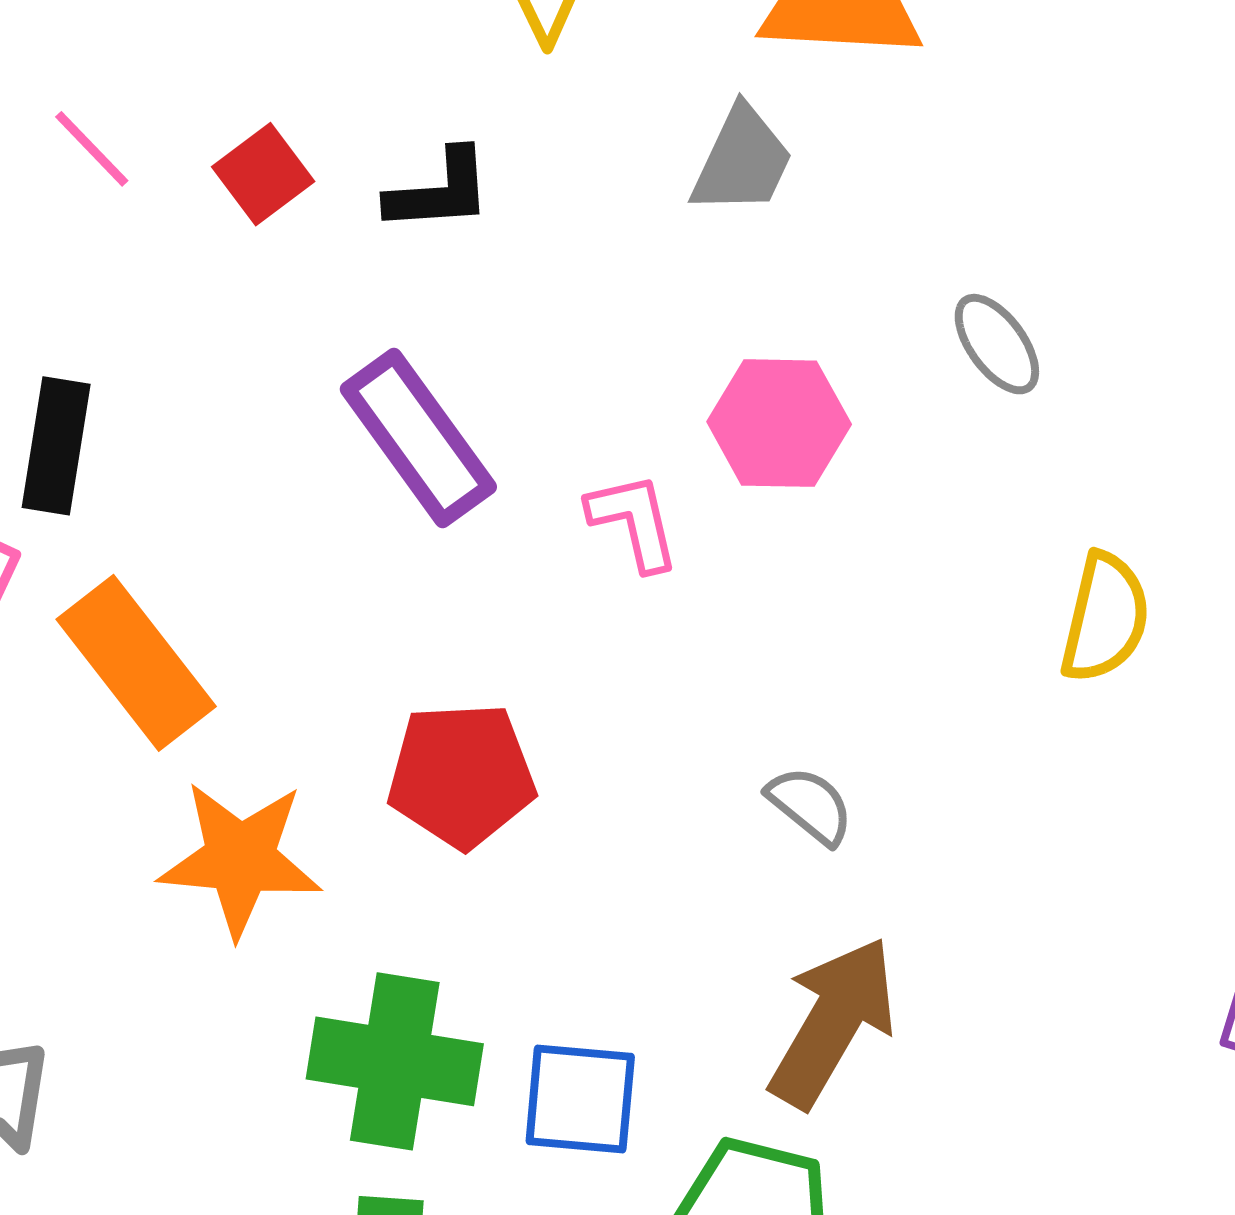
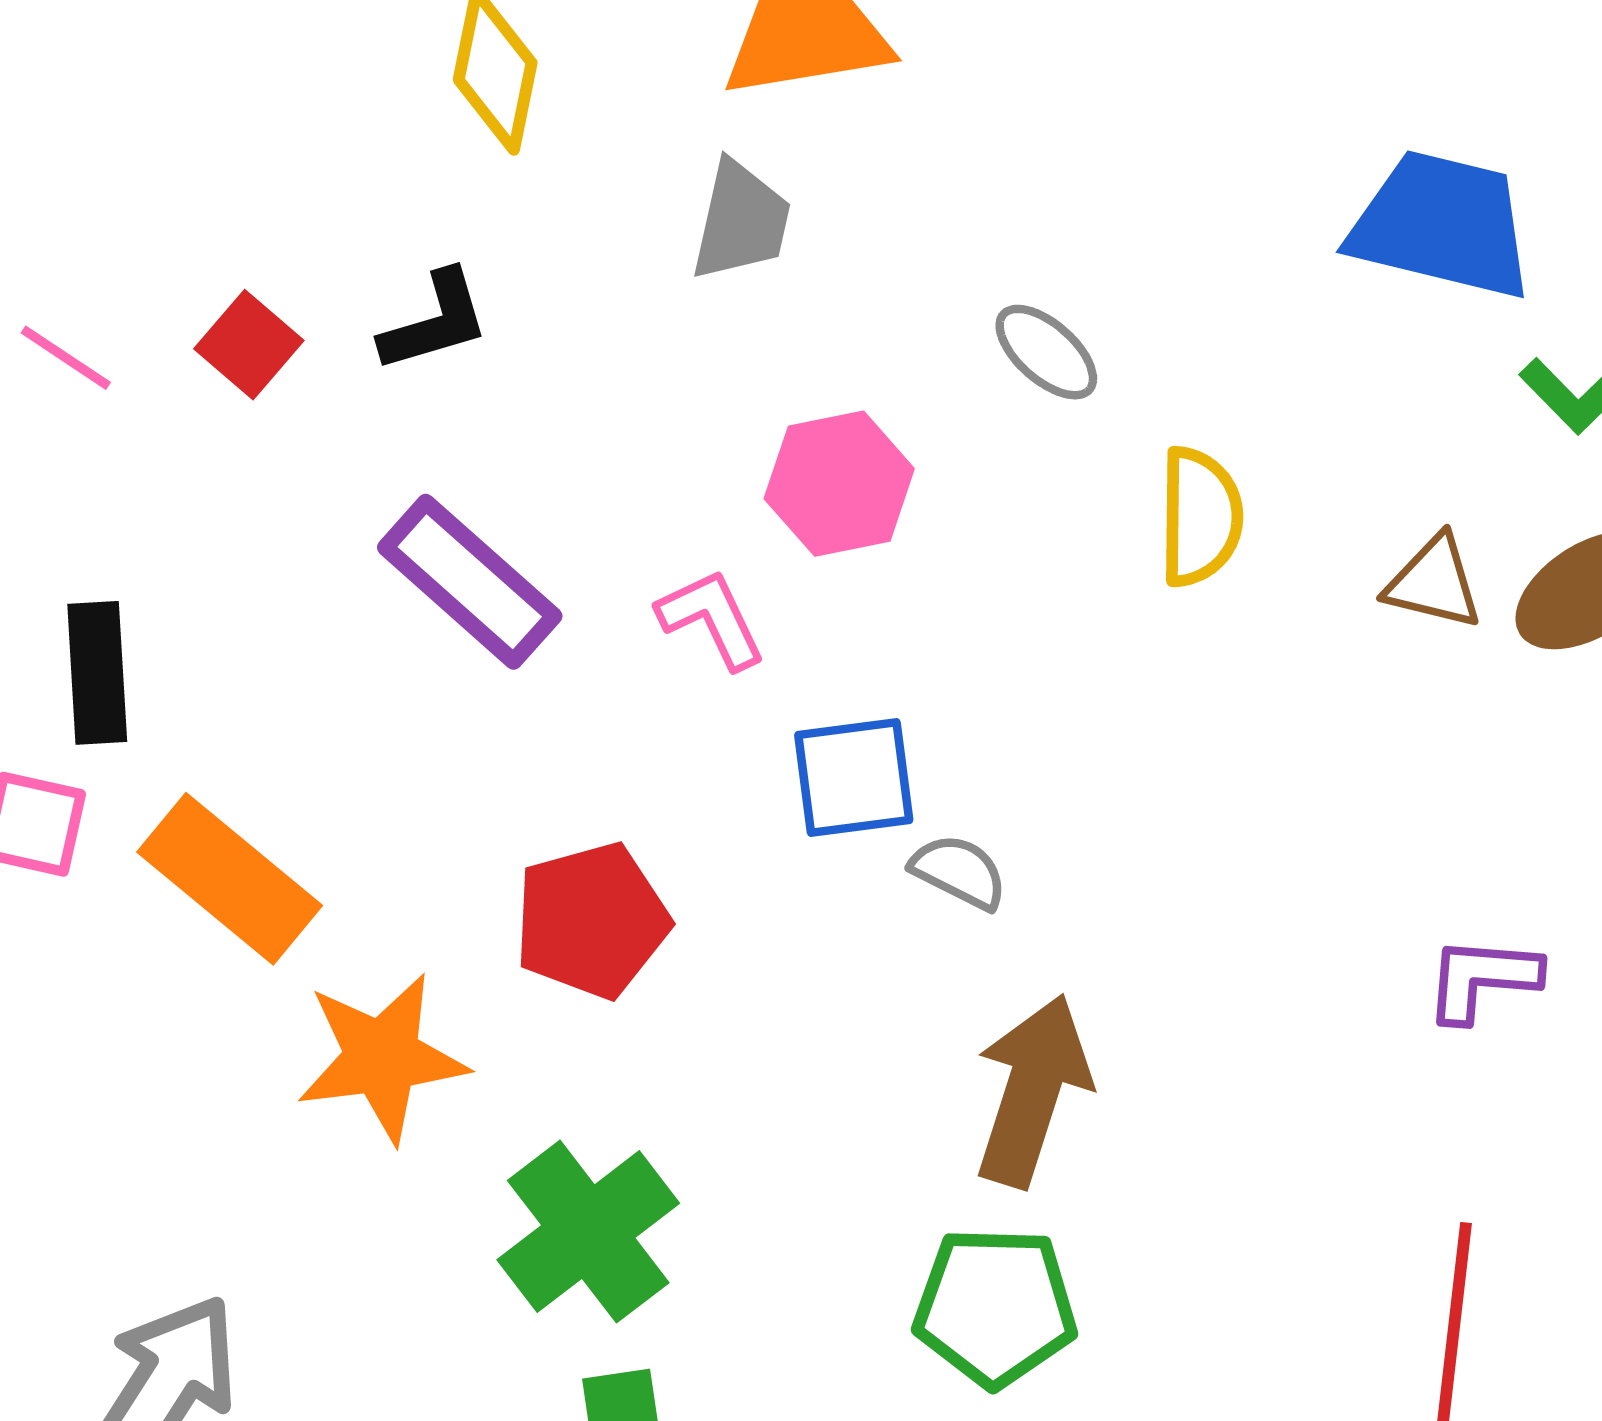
yellow semicircle: (1105, 618) -> (1200, 517), moved
green cross: (395, 1061) -> (588, 1232), turned -34
blue square: (580, 1099) -> (854, 777), moved

